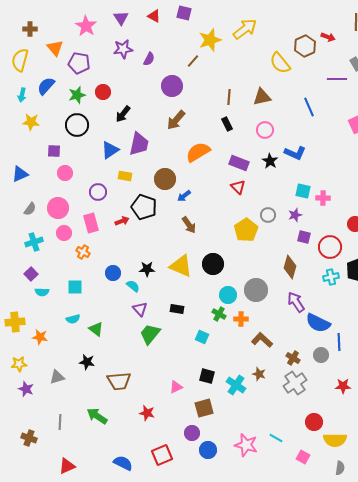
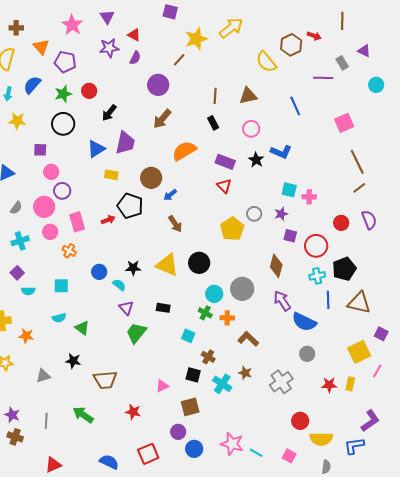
red triangle: (154, 16) -> (134, 35), moved
purple circle: (98, 192) -> (62, 191), moved
blue line: (339, 342) -> (328, 300), moved
brown cross: (293, 358) -> (208, 357), moved
purple star: (26, 389) -> (12, 415), moved
cyan line: (276, 438) -> (256, 453), moved

